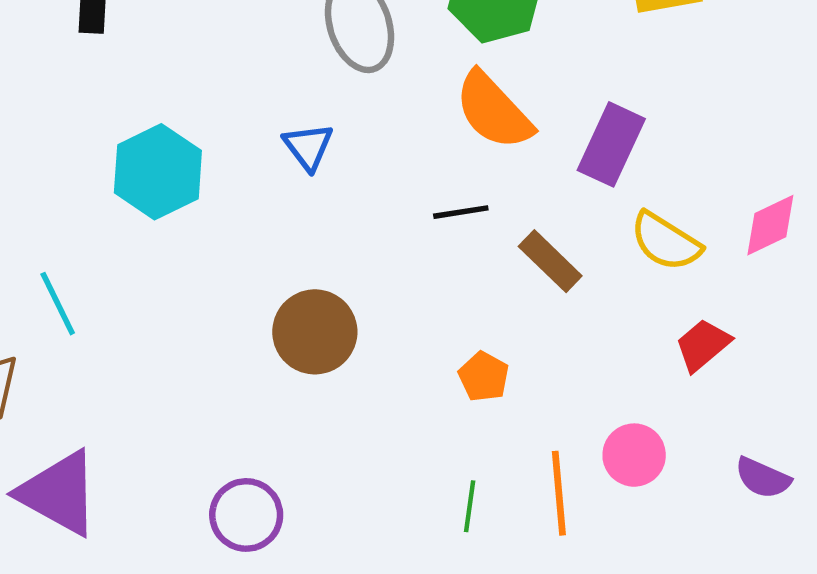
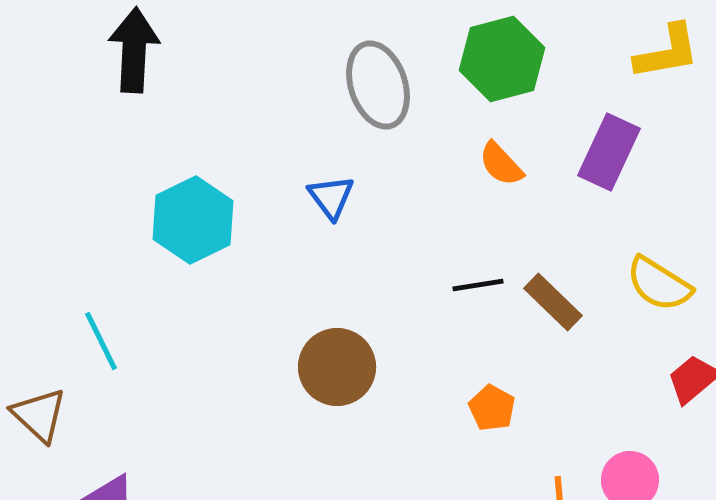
orange semicircle: (494, 111) -> (501, 164), size x0.6
purple rectangle: (611, 144) -> (609, 152), moved
black line: (461, 212) -> (478, 285), moved

